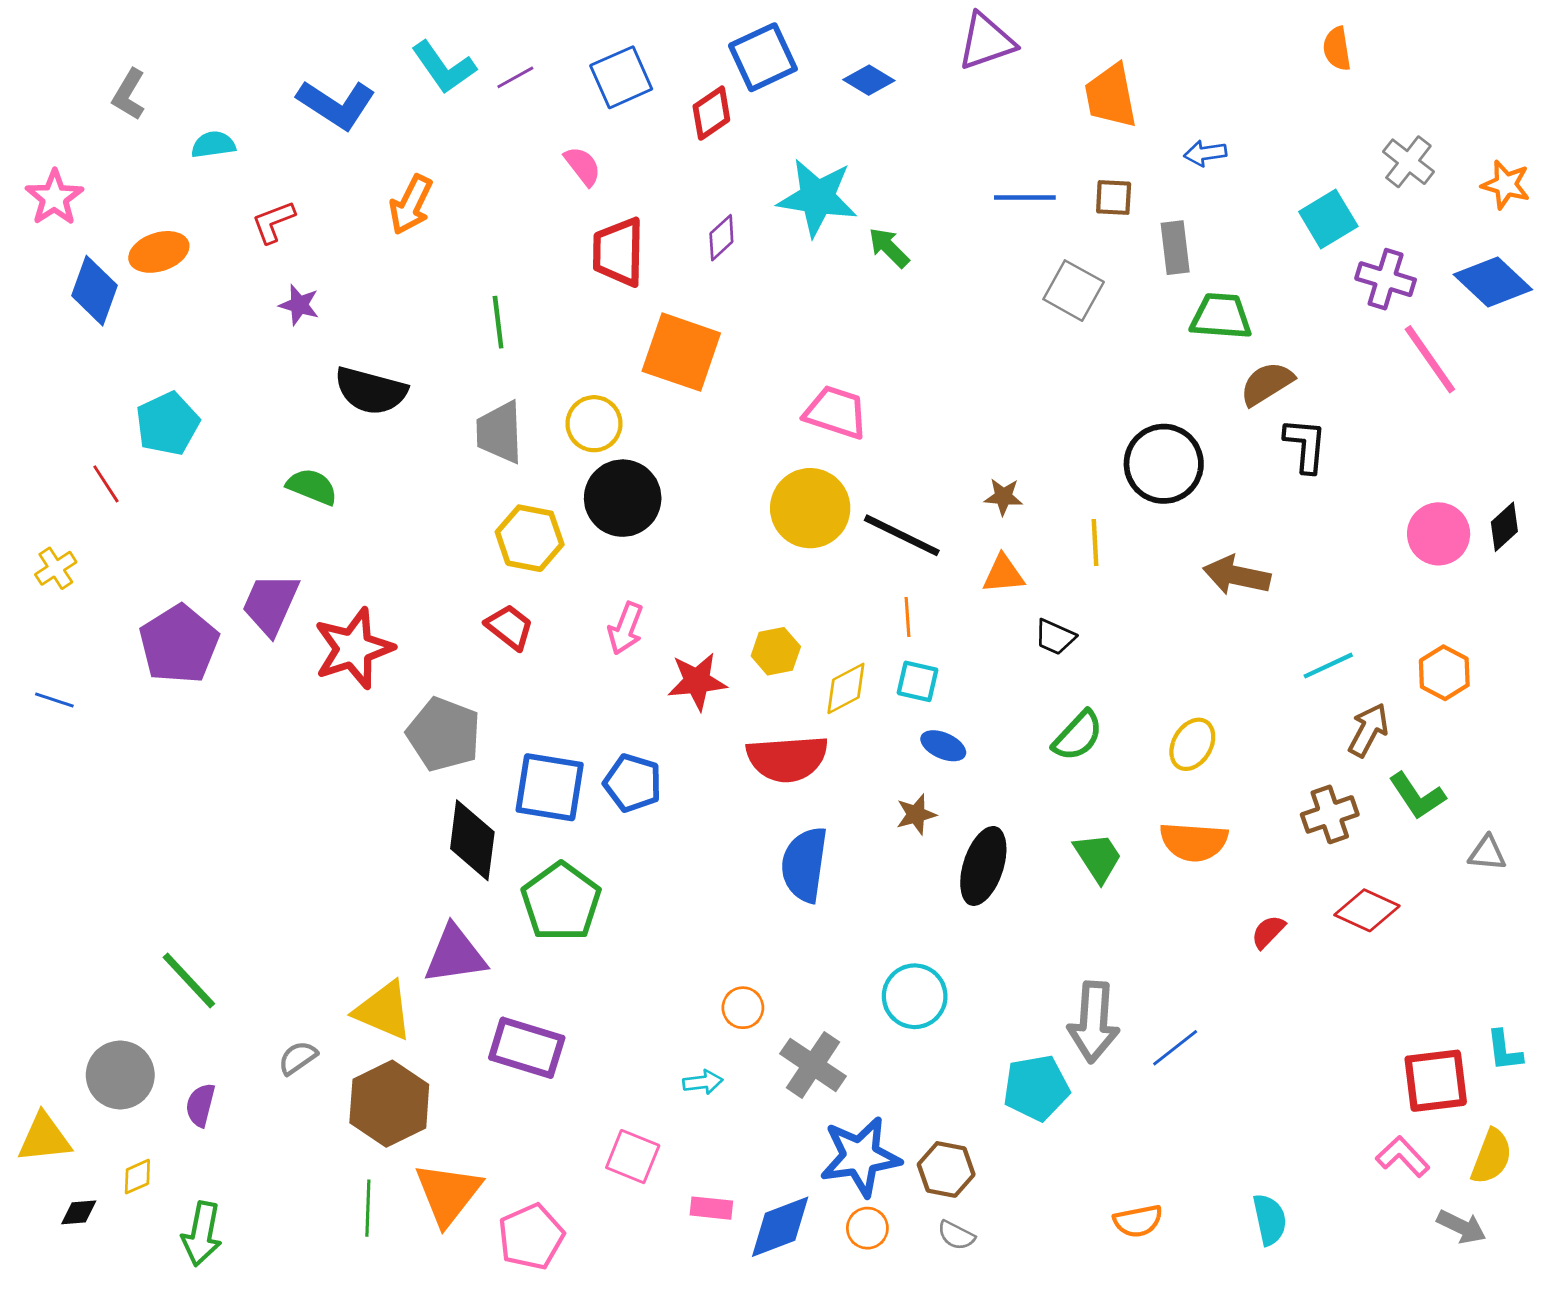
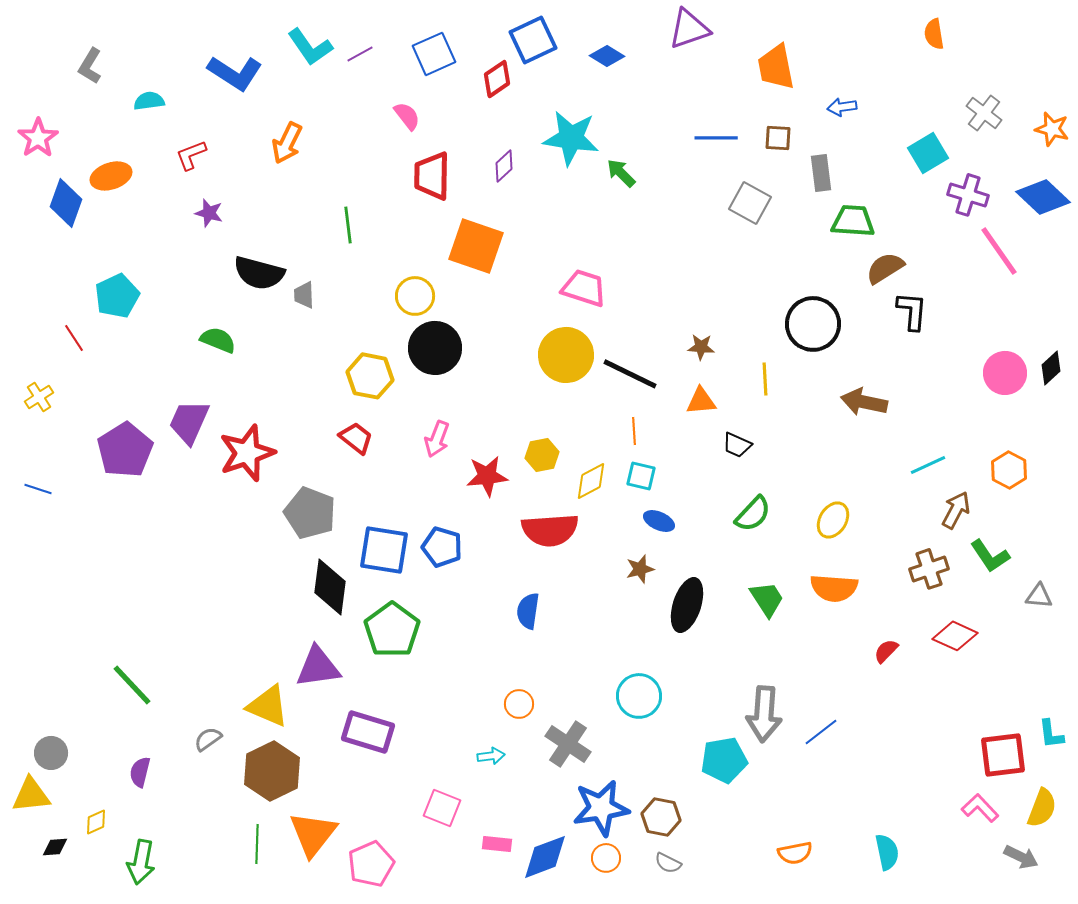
gray trapezoid: (500, 432) -> (304, 295), moved, size x0.6
blue semicircle: (804, 865) -> (528, 611), moved, size x0.7
gray circle: (120, 1075) -> (51, 753), moved, size x0.7

